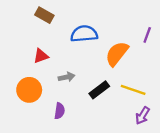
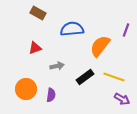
orange circle: (29, 90) -> (26, 89), moved
purple arrow: (143, 116) -> (122, 99), turned -91

